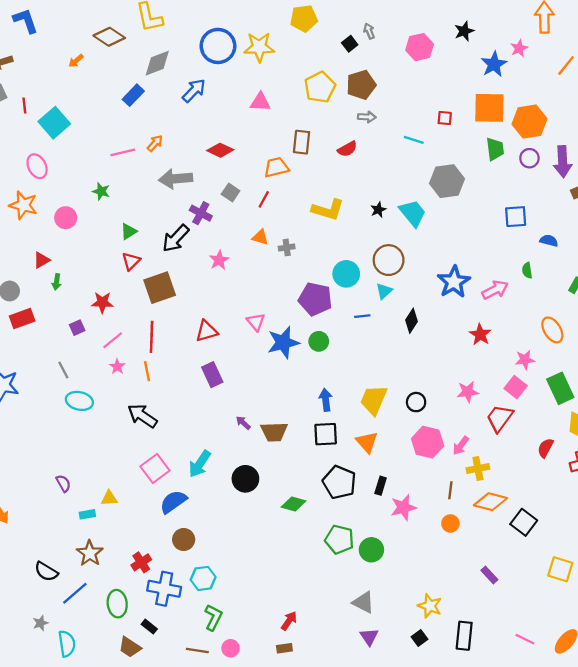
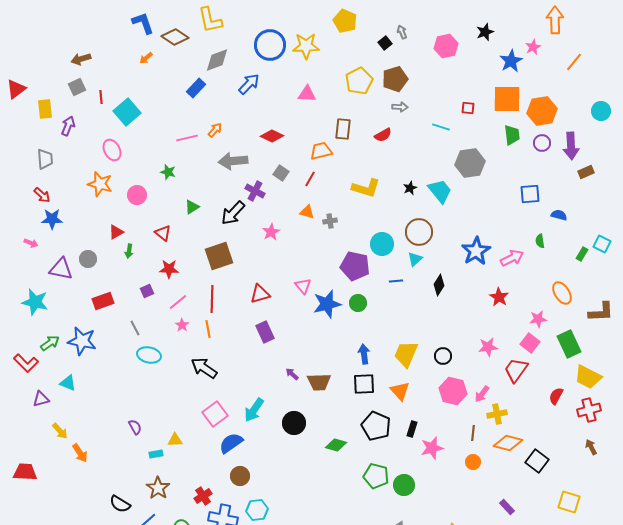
yellow pentagon: (304, 18) -> (345, 21), turned 30
blue L-shape: (26, 21) -> (143, 23), moved
red triangle: (131, 261) -> (163, 233), moved, turned -36
red rectangle: (22, 318) -> (103, 301), moved

